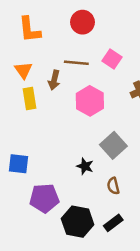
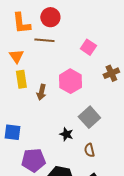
red circle: (82, 22) -> (50, 17), moved
brown line: (76, 63) -> (44, 40), moved
brown arrow: (54, 80) -> (41, 92), moved

